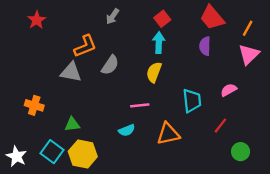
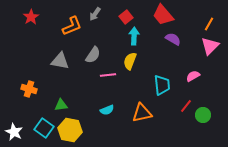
red trapezoid: (212, 18) -> (163, 15), moved
red square: (162, 19) -> (126, 17), moved
orange L-shape: (85, 46) -> (72, 26), moved
purple semicircle: (205, 46) -> (173, 39), turned 119
pink line: (140, 105) -> (108, 75), moved
green circle: (241, 152) -> (203, 115), moved

